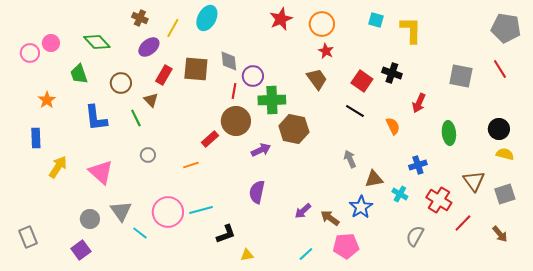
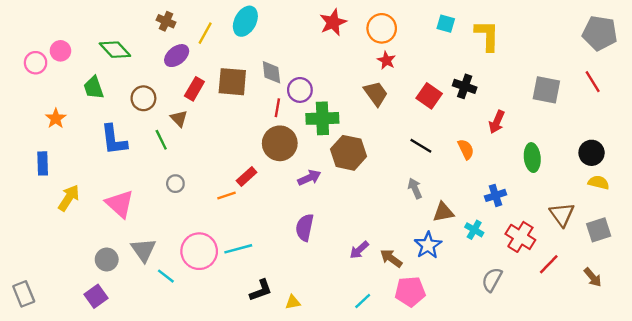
black line: (355, 111) -> (421, 146), moved
red rectangle: (210, 139) -> (247, 177), moved
black L-shape: (226, 234) -> (261, 290), moved
gray rectangle: (28, 237) -> (24, 294), moved

